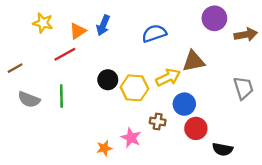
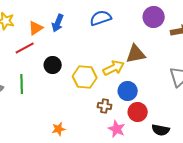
blue semicircle: (154, 33) -> (101, 18), moved
black circle: (108, 80) -> (53, 65), moved
pink star: (131, 138) -> (117, 129), moved

